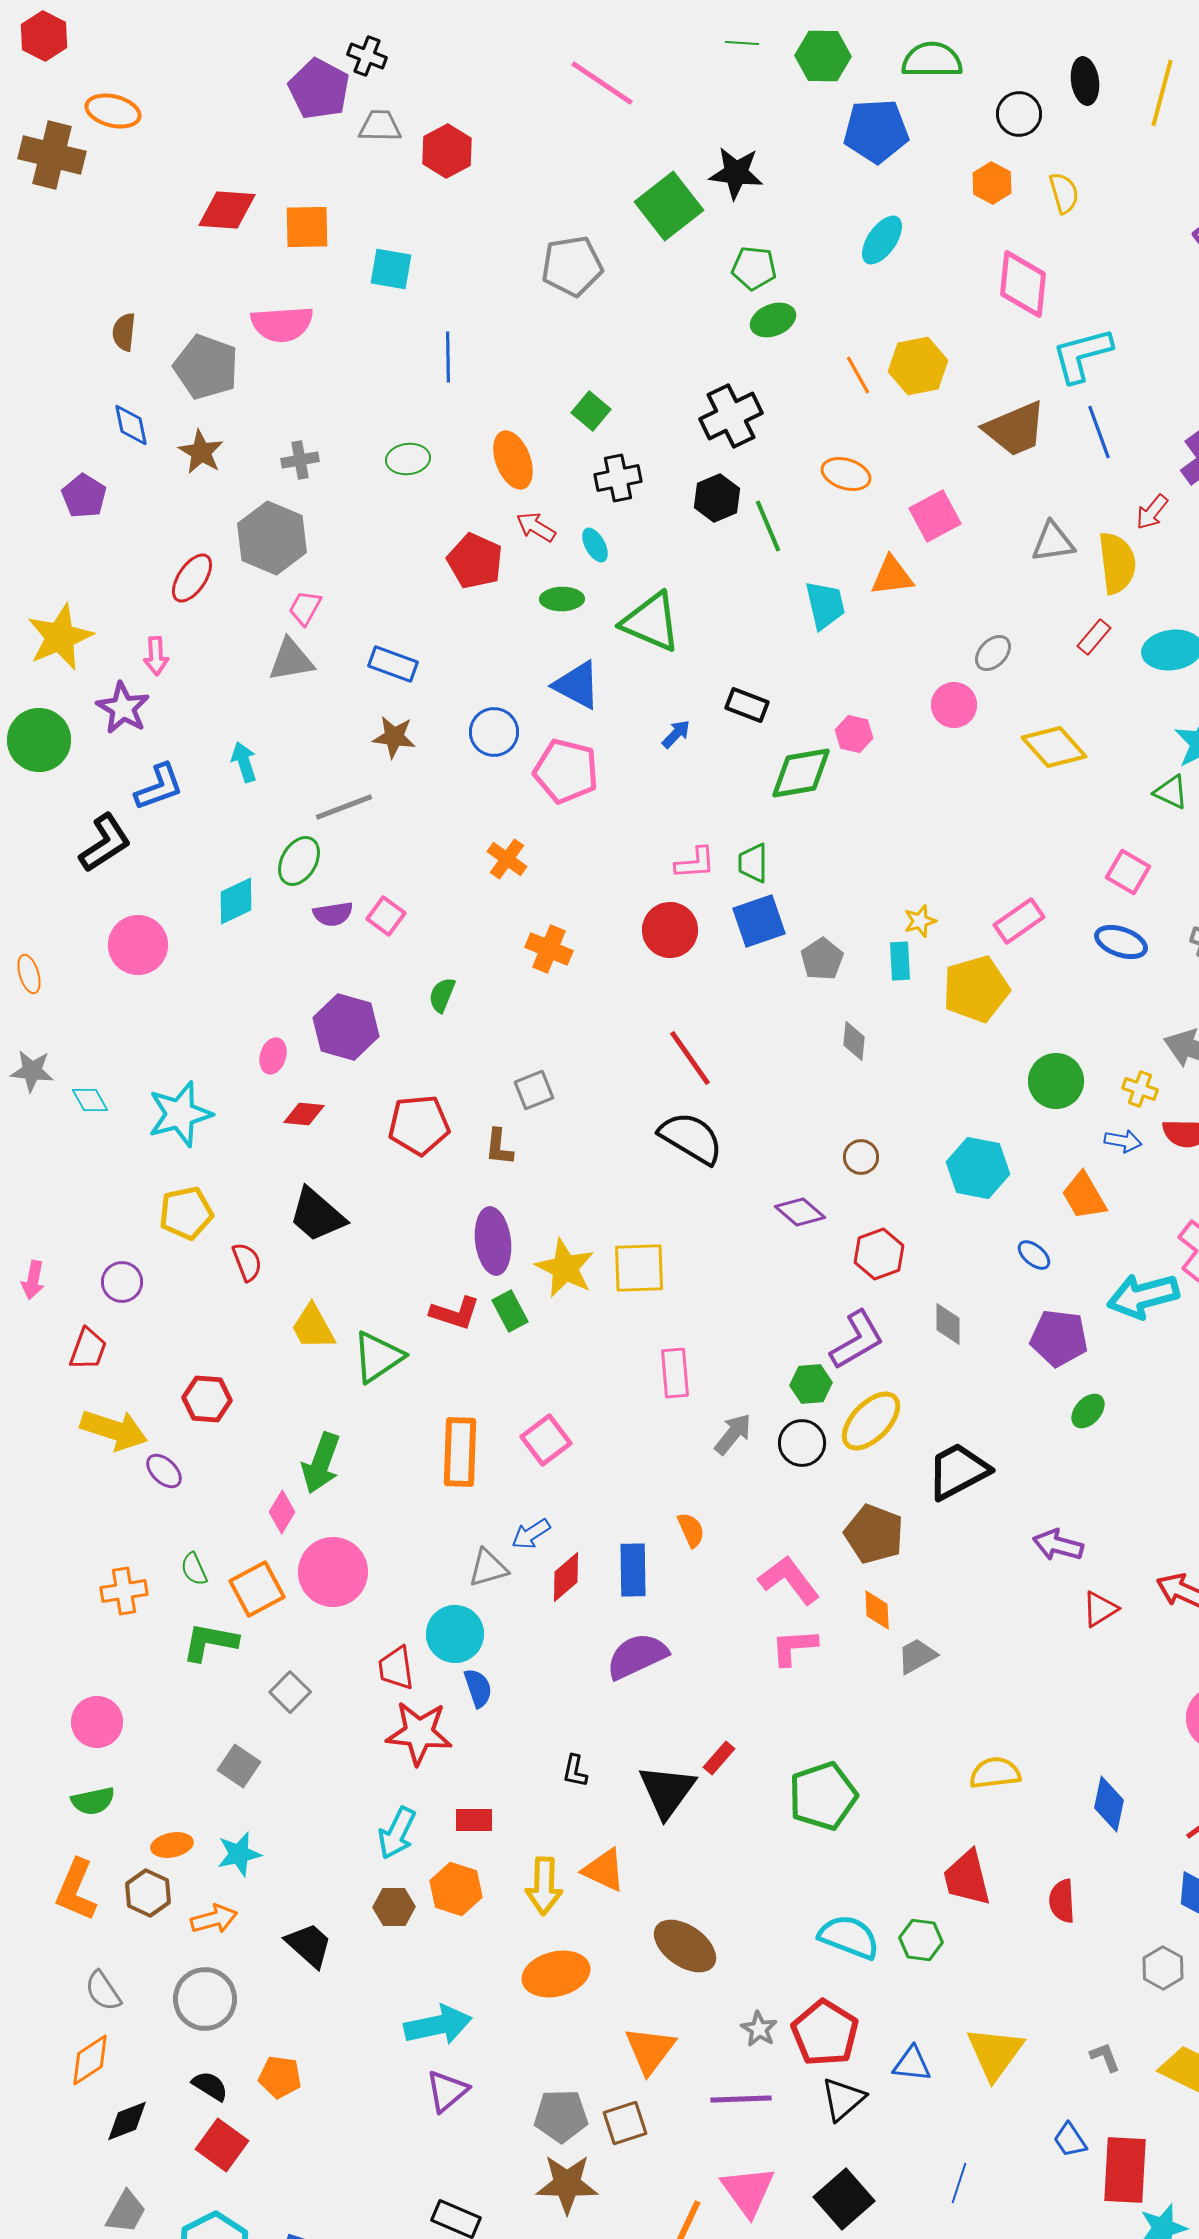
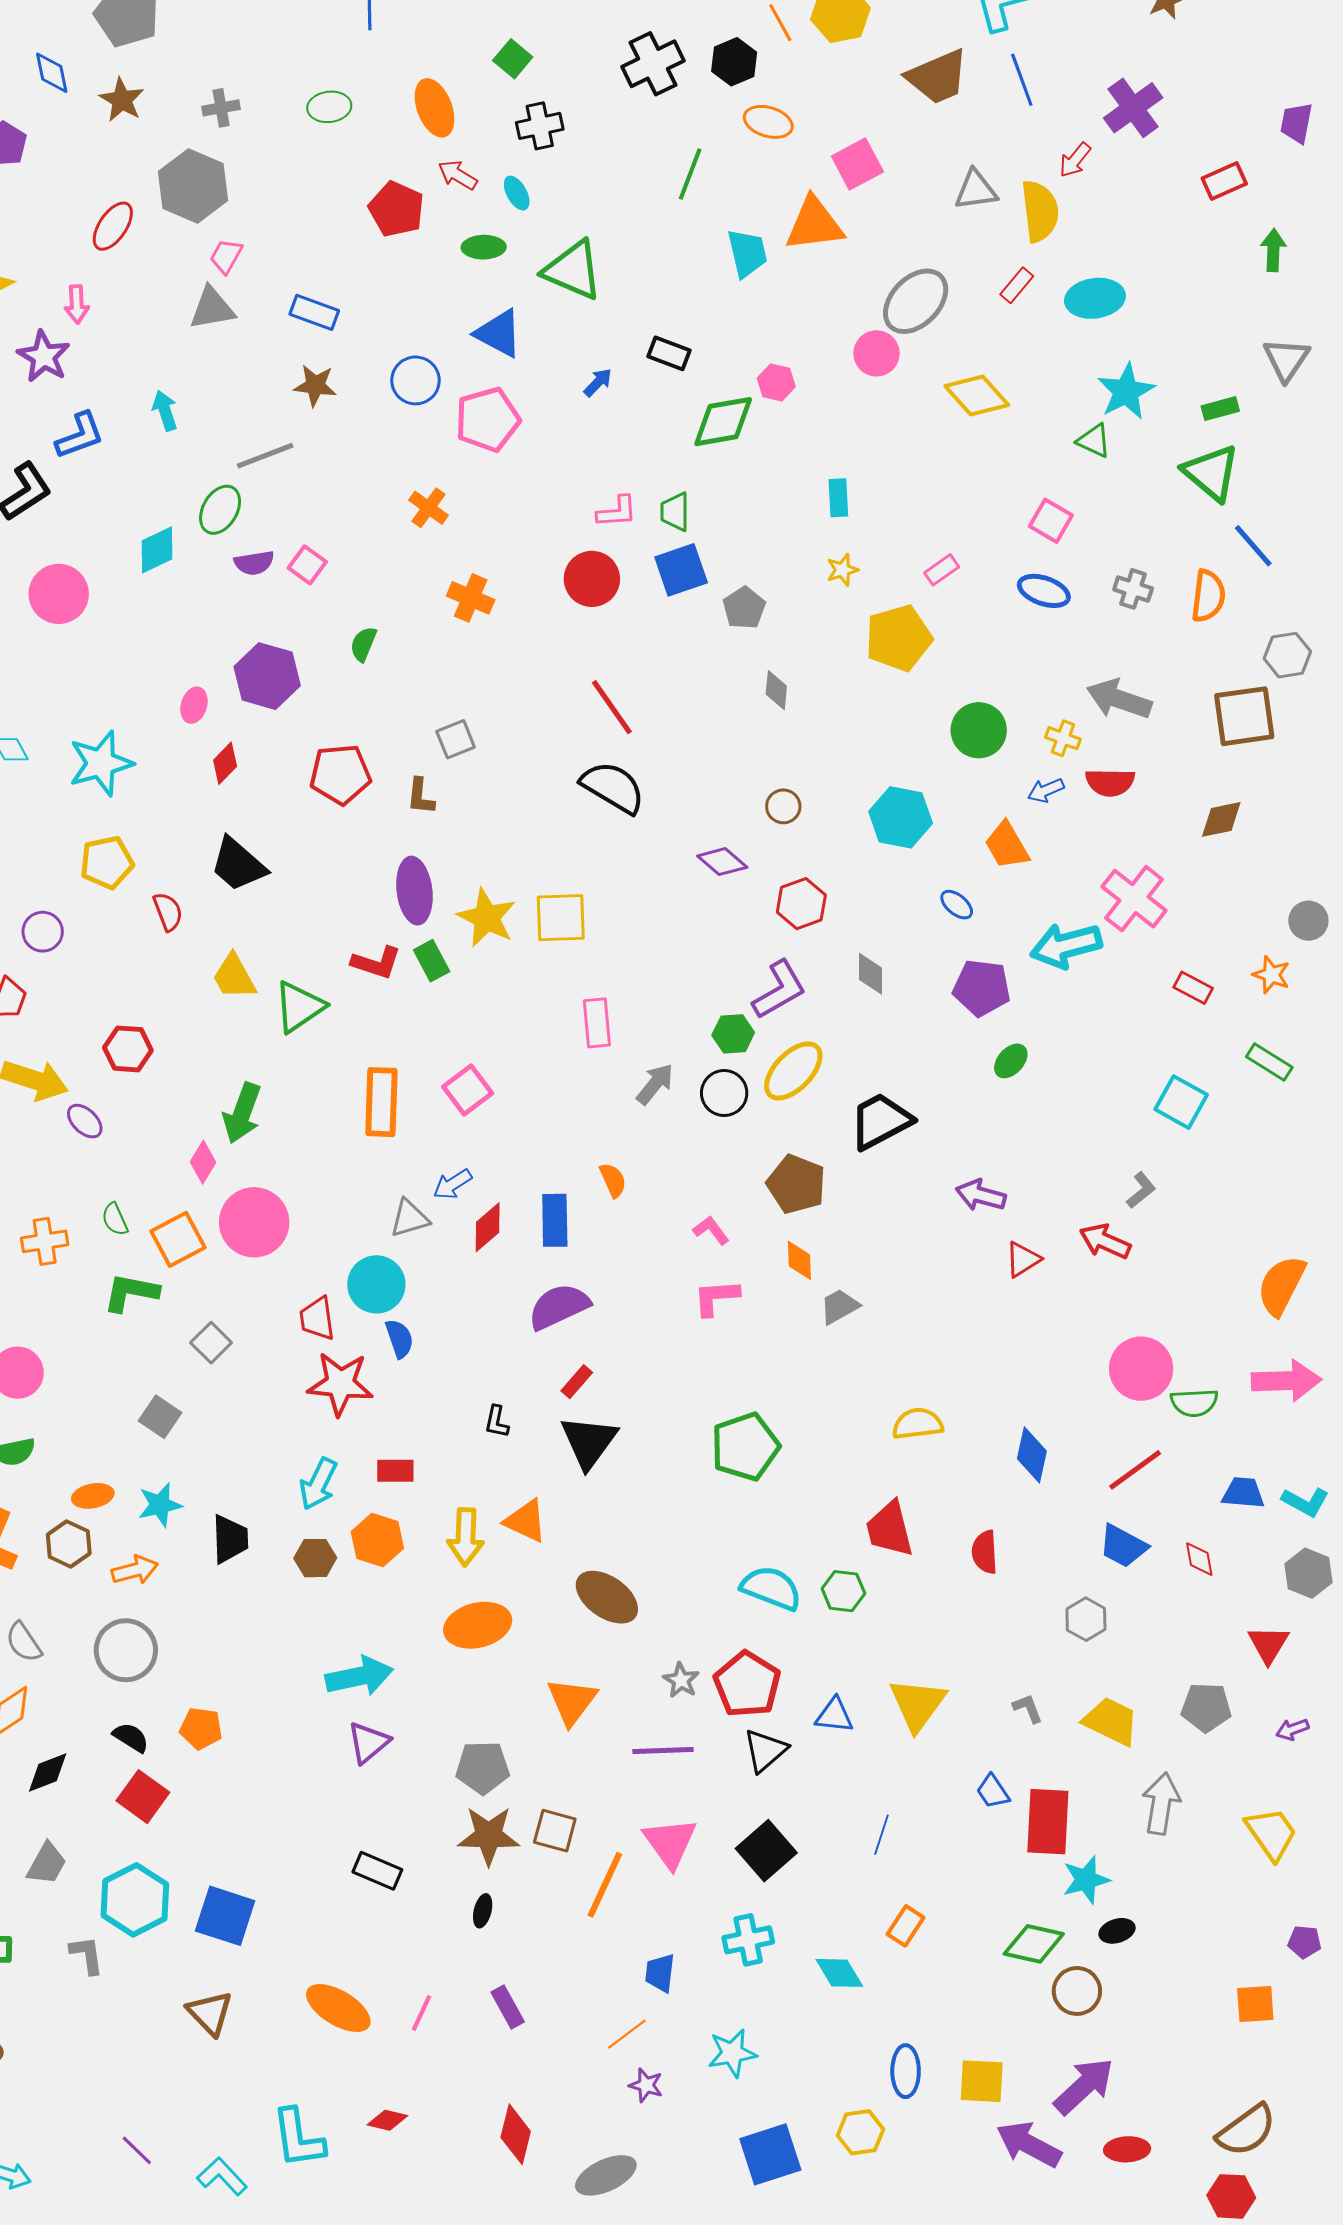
black hexagon: (717, 498) -> (734, 62), moved
green line: (768, 526) -> (690, 174), turned 44
orange triangle: (892, 576) -> (814, 224), size x1.4
gray ellipse: (993, 653) -> (916, 301), size x1.8
pink pentagon: (566, 771) -> (488, 420), turned -30
pink rectangle: (1019, 921) -> (942, 570), size x0.7
cyan rectangle: (900, 961) -> (838, 498), moved
red diamond: (304, 1114) -> (225, 763), turned -51
blue arrow: (1123, 1141) -> (1046, 790), turned 147
pink L-shape: (789, 1580) -> (711, 1230), size x0.6
red rectangle: (719, 1758) -> (577, 1382), moved
black trapezoid: (309, 1945) -> (230, 1539), moved, turned 46
brown square: (625, 2123) -> (555, 1831), moved, turned 33

